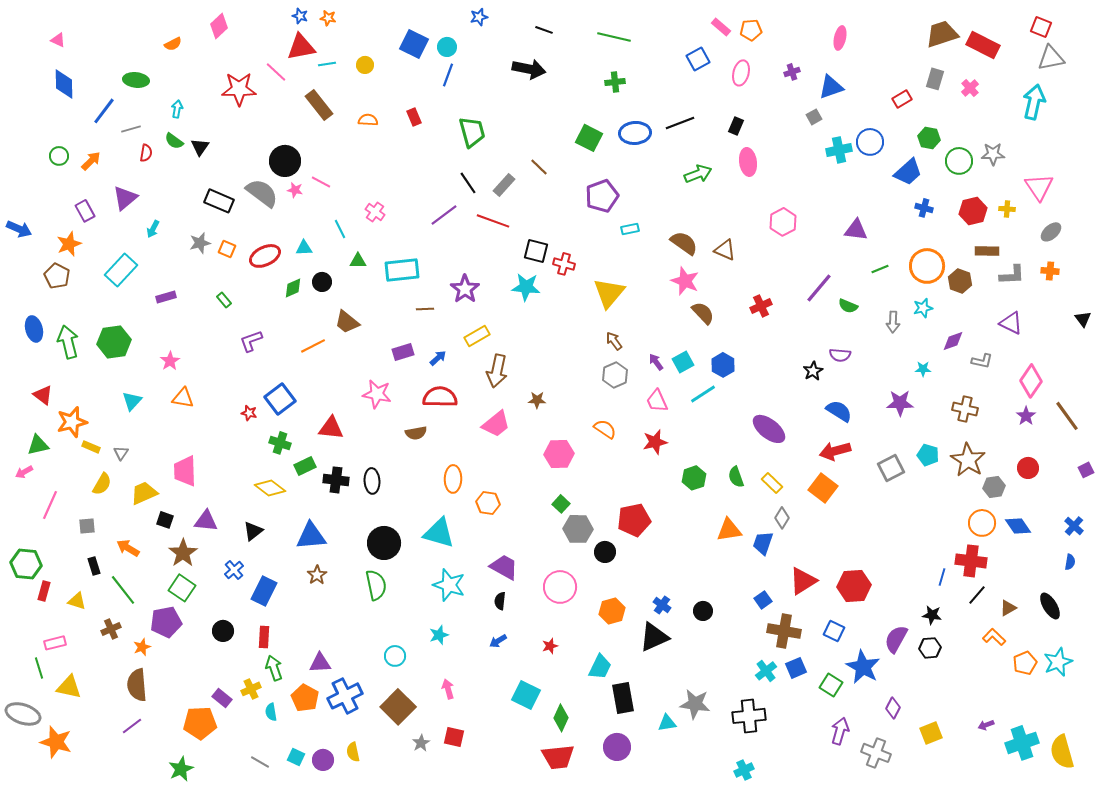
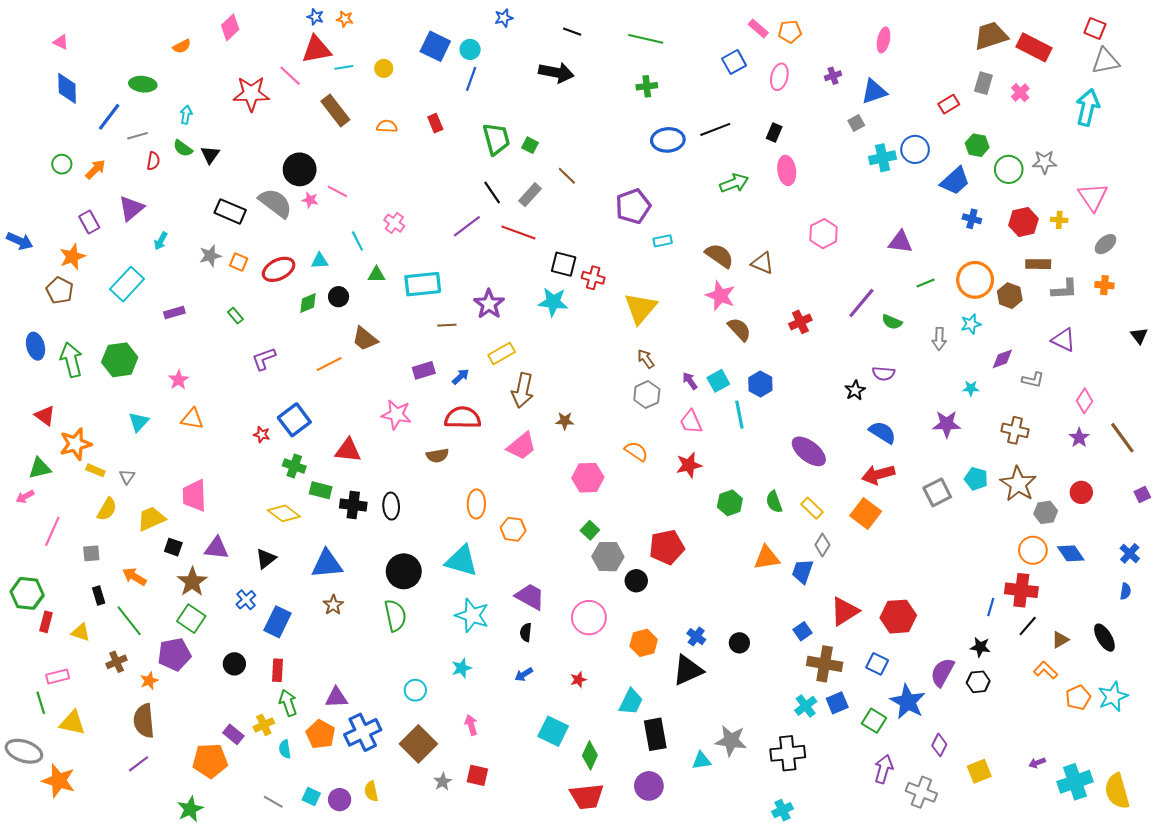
green square: (589, 138) -> (530, 145), moved, size x0.6
pink diamond: (1031, 381) -> (1084, 401), size x0.7
cyan line: (703, 394) -> (739, 415), turned -68
green rectangle: (305, 466) -> (321, 490), turned 40

